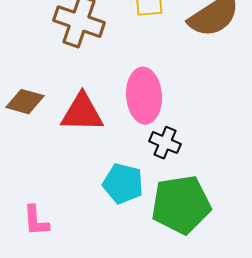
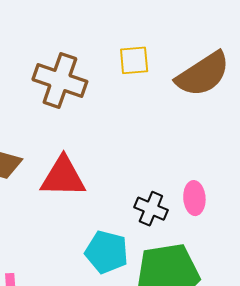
pink ellipse: (144, 96) -> (194, 198), moved, size x0.6

